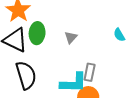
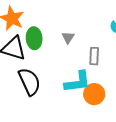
gray rectangle: (90, 72) -> (94, 56), moved

